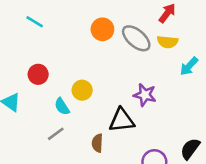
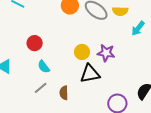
red circle: (38, 74) -> (35, 43), moved
yellow circle: (82, 90) -> (82, 52), moved
brown semicircle: (97, 143) -> (64, 93), moved

